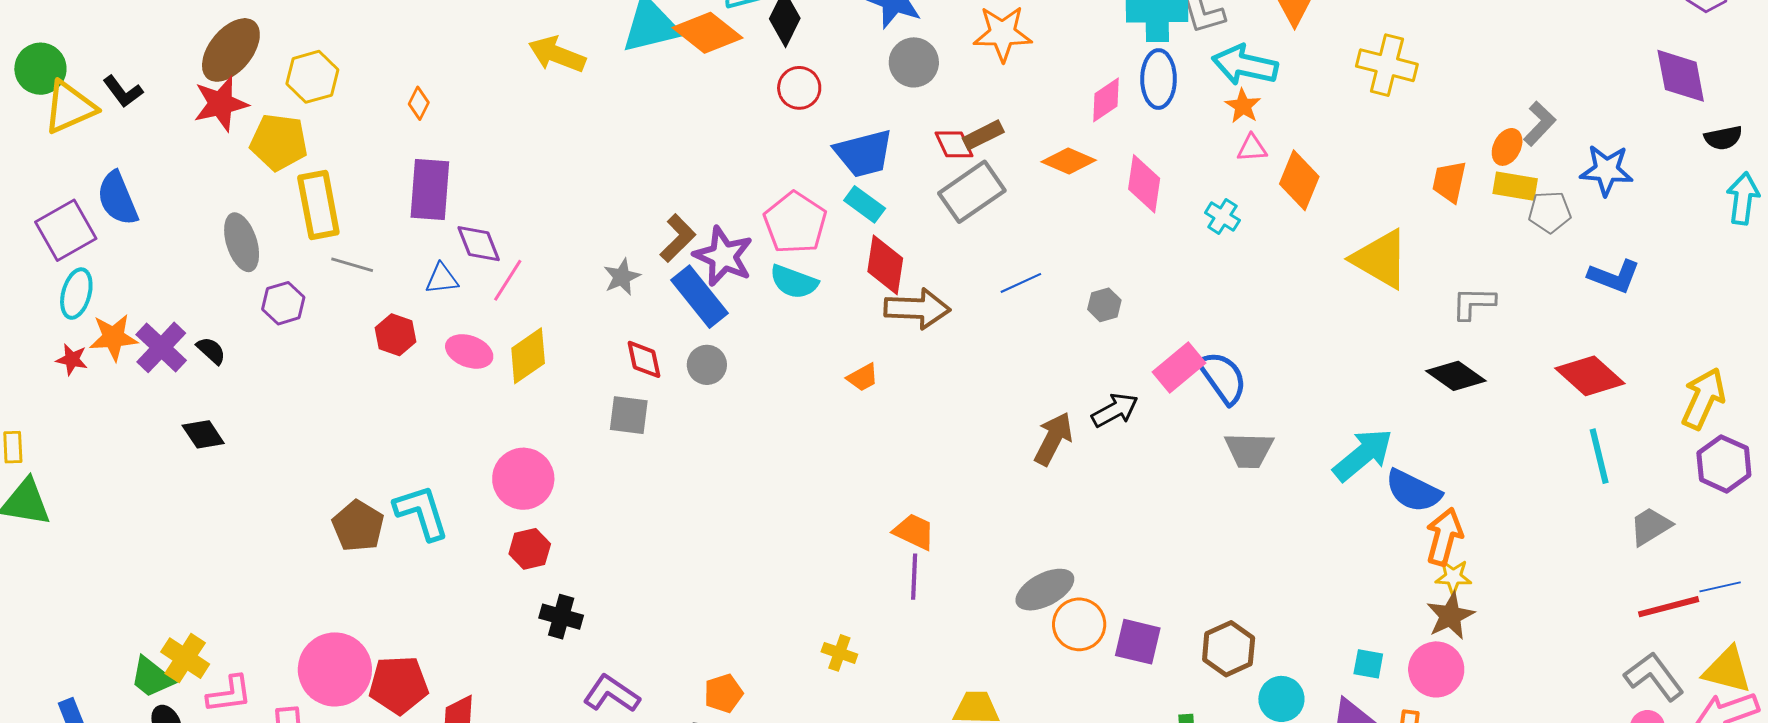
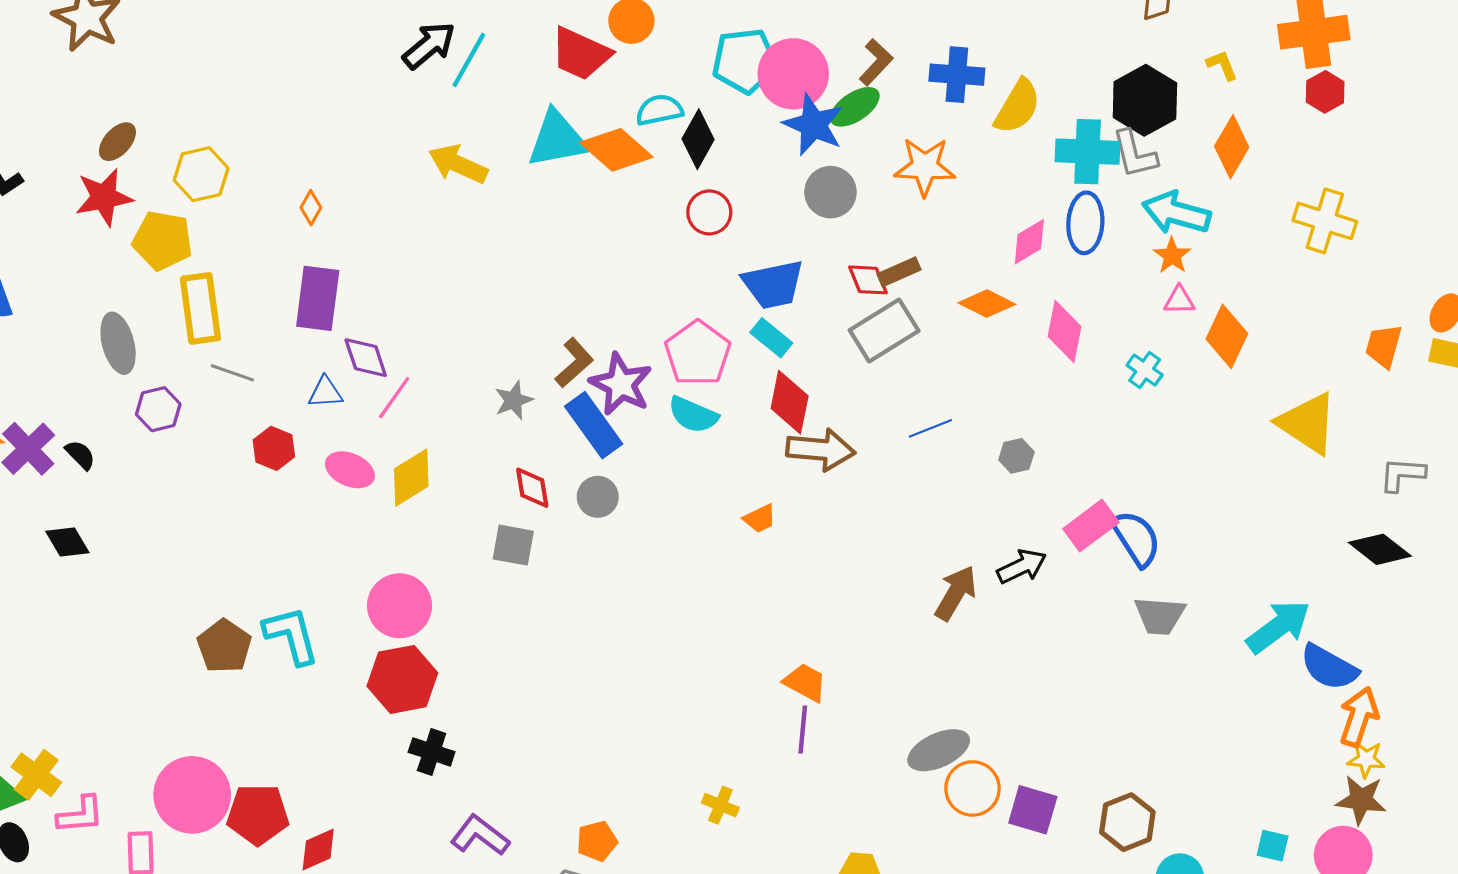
brown ellipse: (231, 50) -> (117, 142), size x0.6
red hexagon: (530, 549) -> (402, 679), size x1.6
brown star: (1450, 616) -> (1361, 800), turned 30

